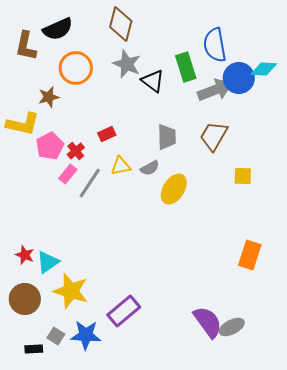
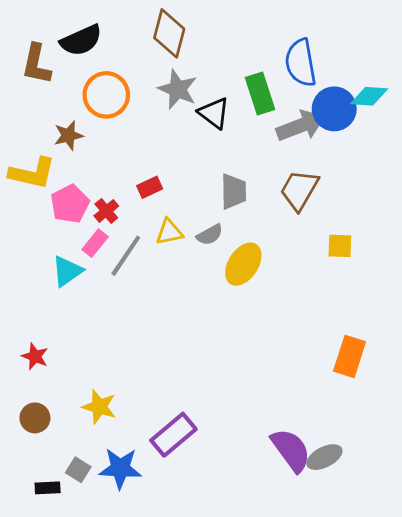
cyan triangle: (48, 262) -> (67, 271), moved
yellow star: (71, 291) -> (99, 407), size x0.7
brown circle: (25, 299) -> (35, 418), size x0.7

